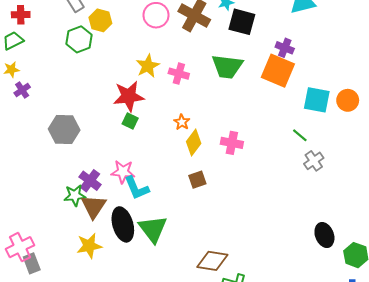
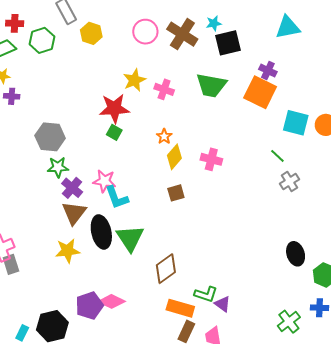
black square: (242, 22) -> (228, 43), turned -32
green hexagon: (79, 39) -> (42, 40), moved
purple cross: (22, 90) -> (12, 96), turned 35
green star: (75, 195) -> (58, 167), moved
brown diamond: (212, 261) -> (166, 269), moved, turned -48

